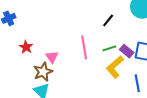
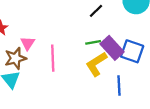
pink line: (84, 47) -> (53, 58), moved
purple rectangle: (127, 51) -> (112, 48), size x1.5

